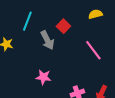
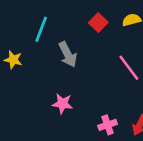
red square: (63, 26) -> (98, 23), moved

